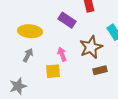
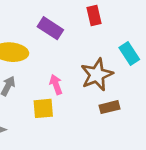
purple rectangle: (67, 20) -> (50, 28), moved

